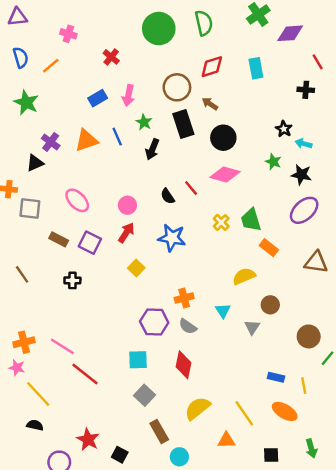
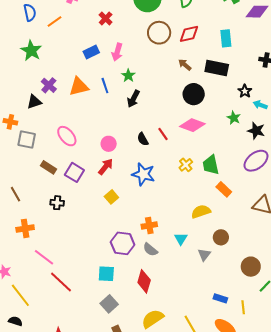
brown circle: (177, 87) -> (159, 33), moved
black rectangle: (183, 124) -> (217, 68), moved, turned -65
orange cross: (24, 342) -> (25, 228), moved

